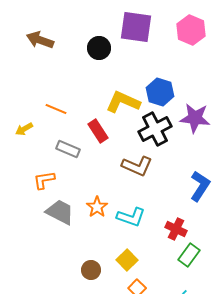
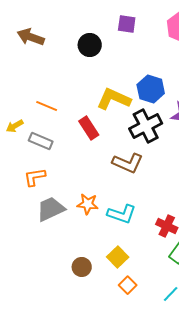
purple square: (136, 27) -> (127, 24), size x0.6
gray rectangle: (68, 149) -> (41, 141), moved
orange star: (97, 207) -> (88, 204), turned -30
gray trapezoid: (60, 212) -> (51, 209), turned -52

